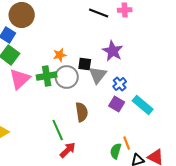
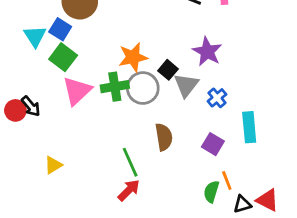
orange star: (60, 55) -> (133, 57), size x1.5
black square: (85, 64) -> (168, 70), turned 32
purple square: (117, 104) -> (213, 144), moved
cyan rectangle: (143, 105) -> (249, 127), turned 45
red arrow: (68, 150) -> (129, 190), moved

